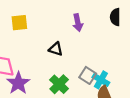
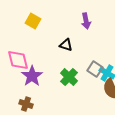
yellow square: (19, 23) -> (33, 21), turned 35

